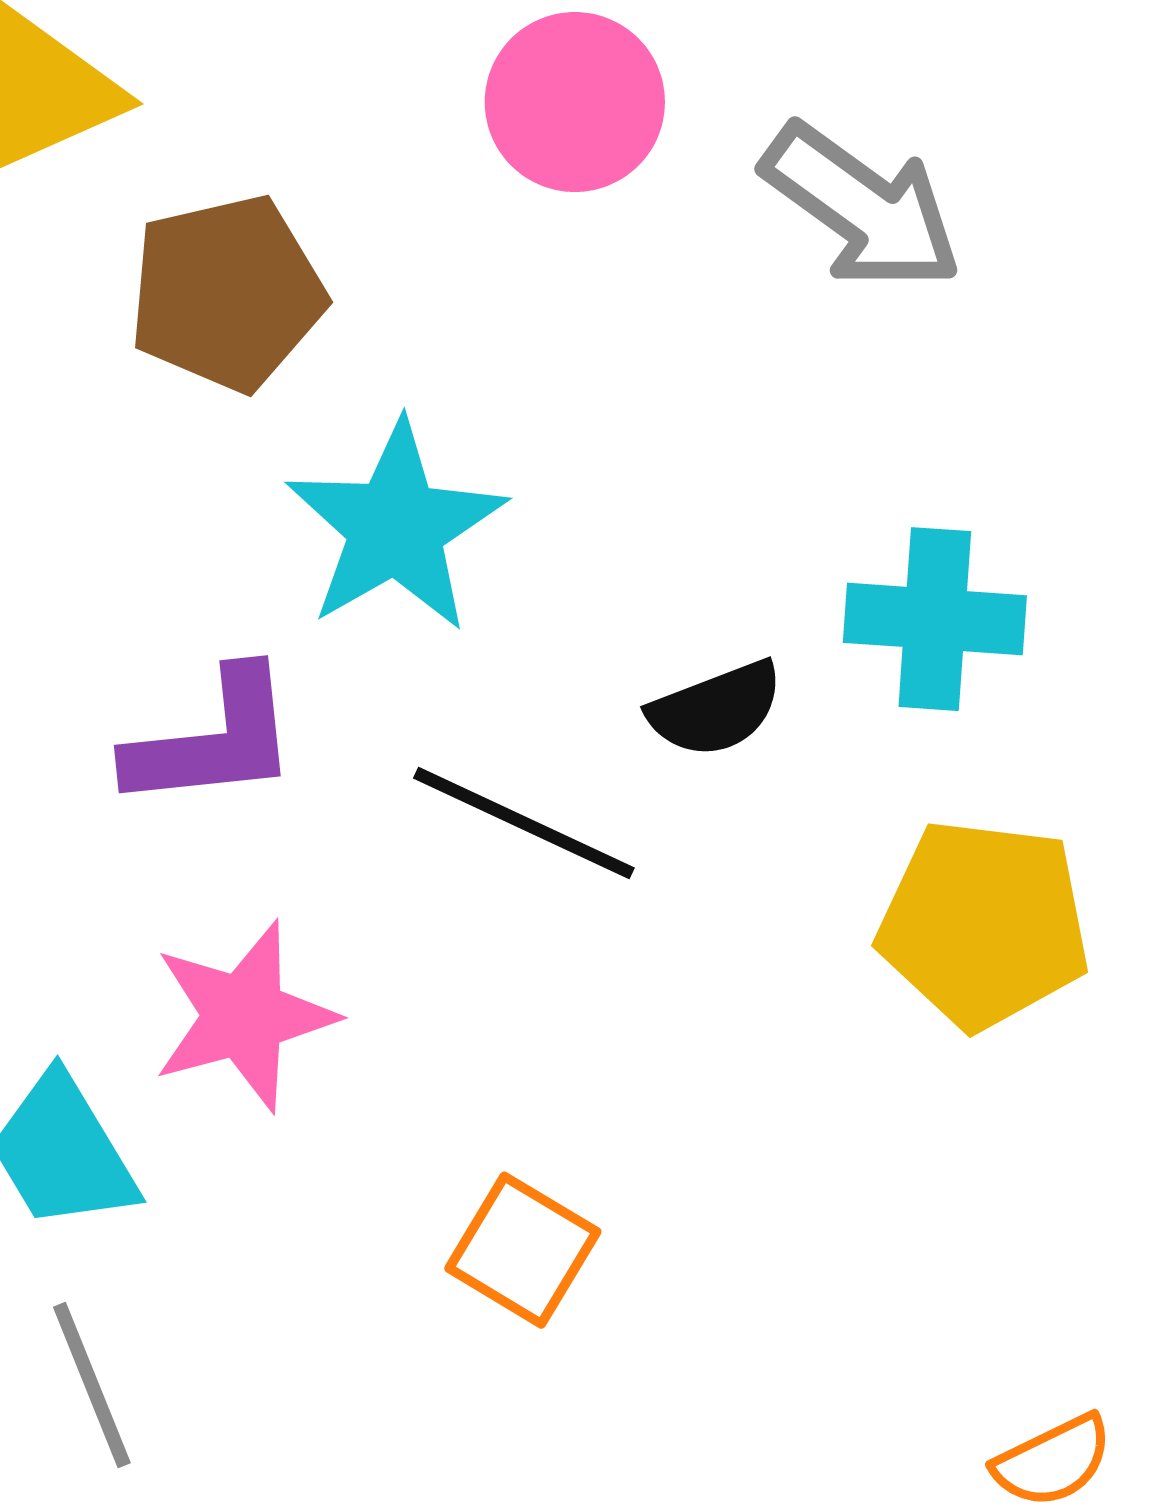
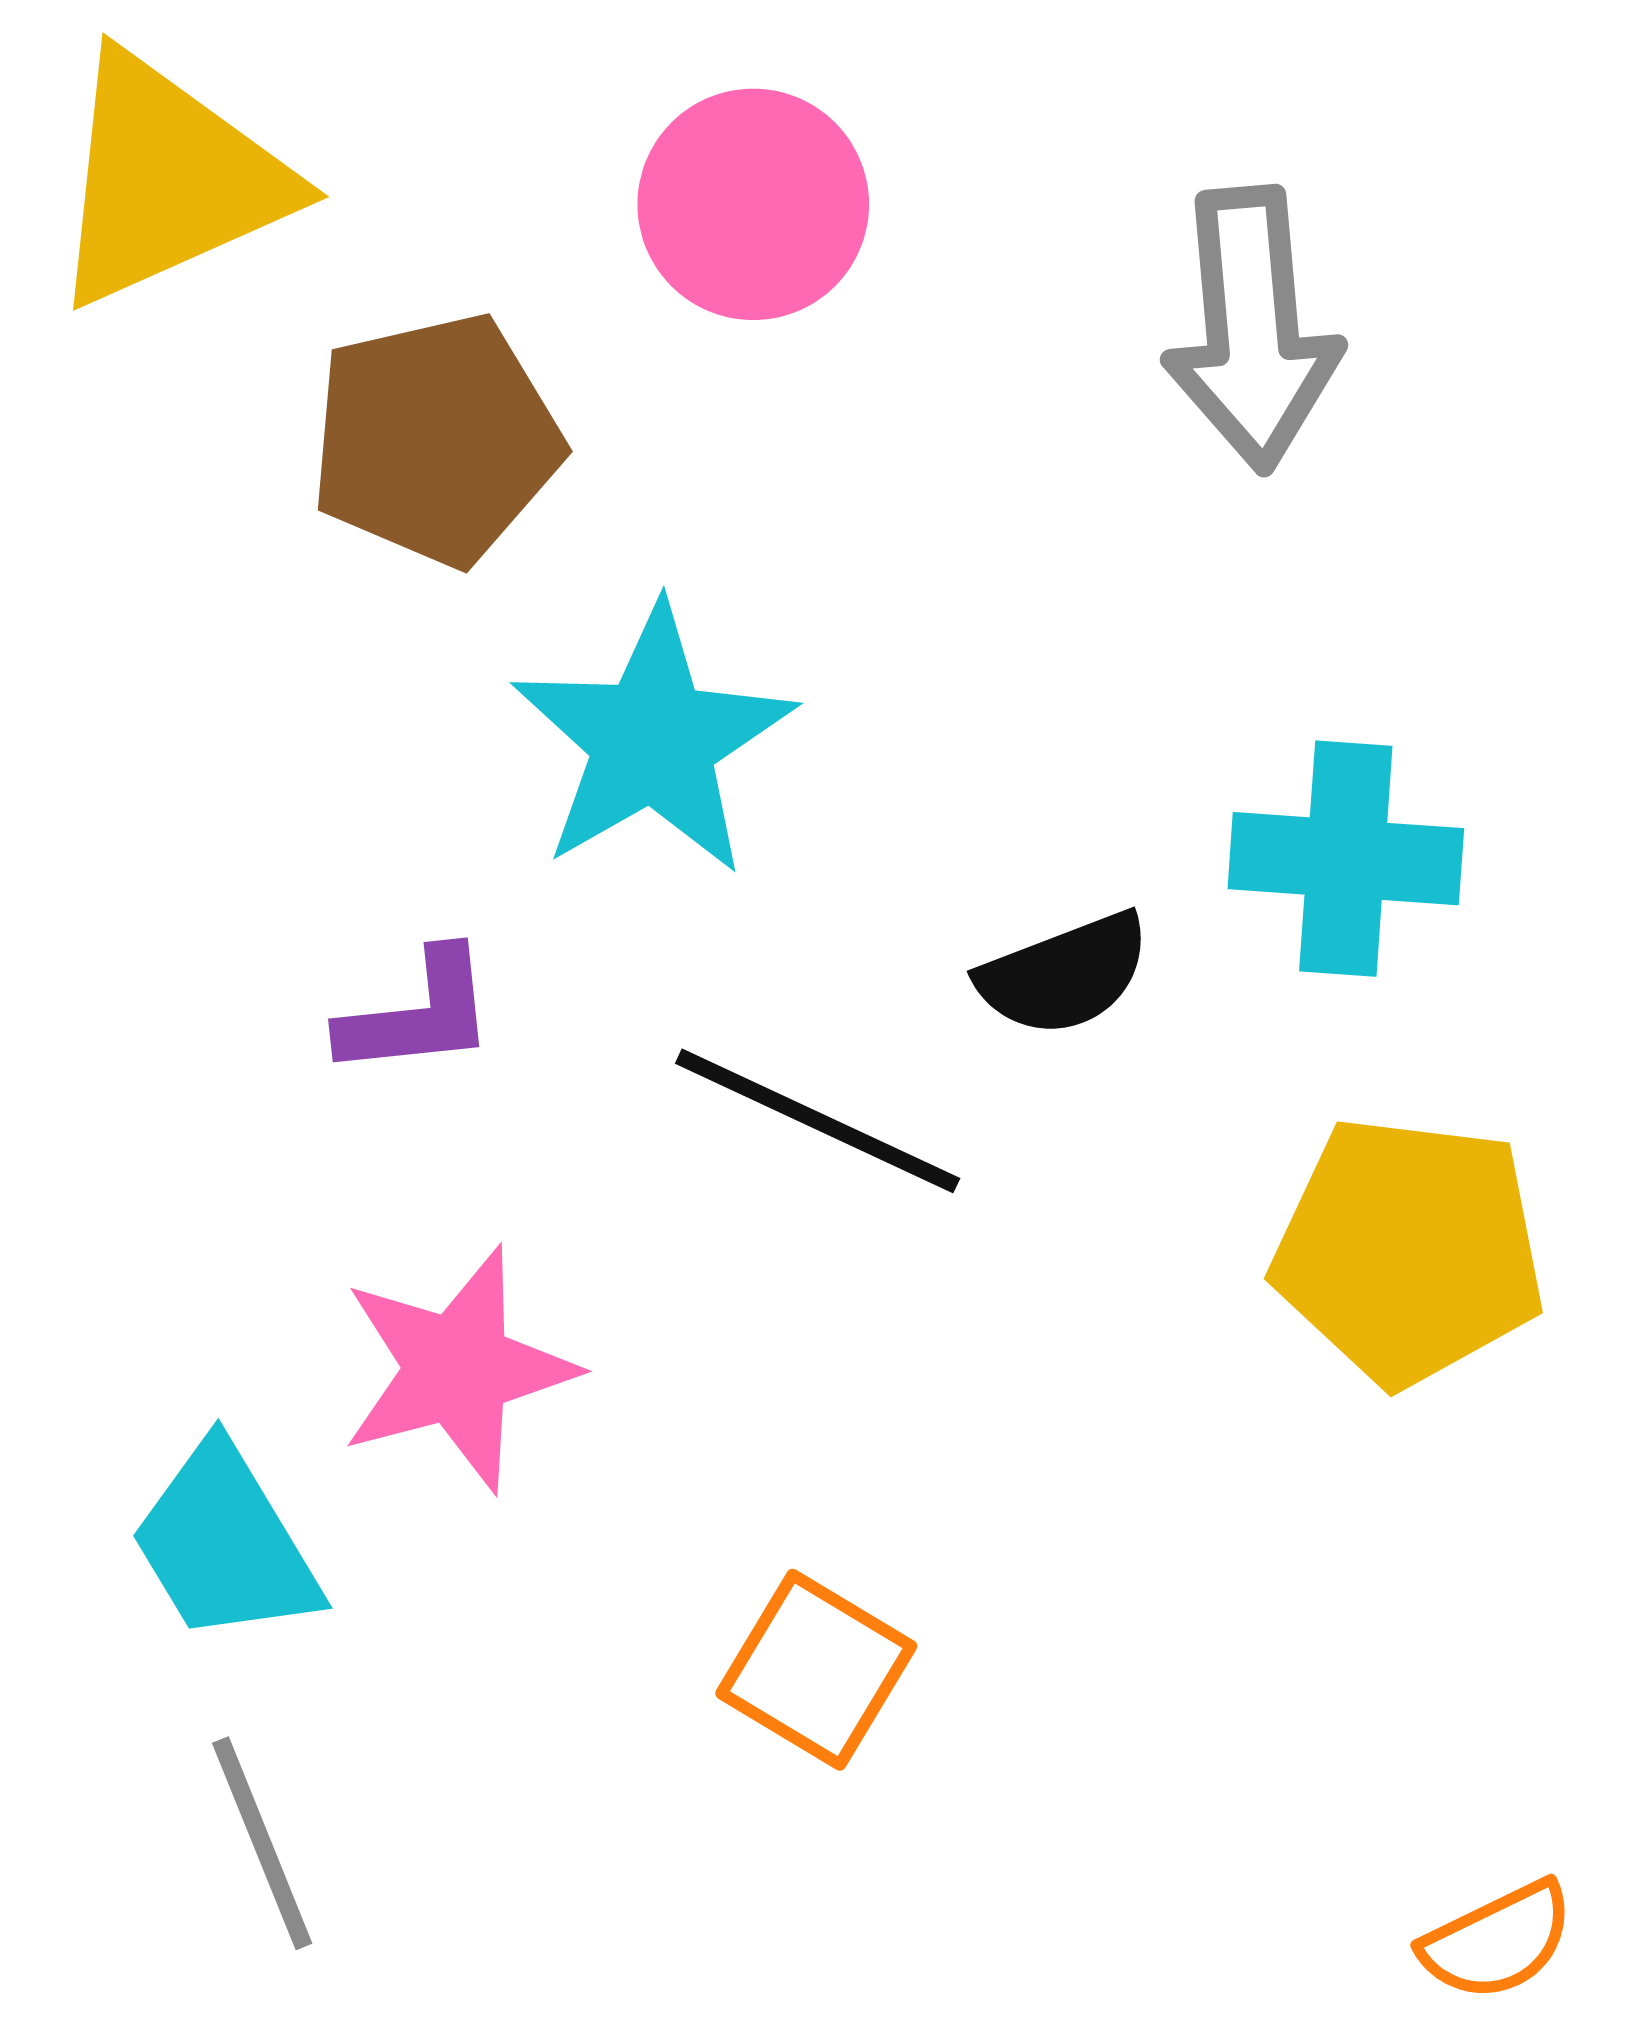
pink circle: (575, 102) -> (753, 204), moved
gray arrow: (862, 207) -> (1252, 329), turned 49
purple L-shape: (213, 740) -> (418, 1014), size x0.7

